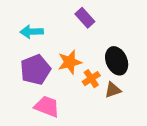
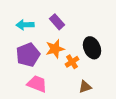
purple rectangle: (85, 18) -> (57, 22), moved
brown triangle: (113, 90) -> (85, 87), moved

